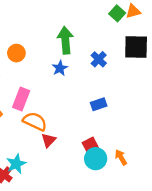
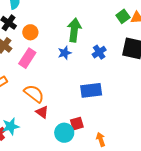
pink rectangle: (21, 99) -> (27, 58), moved
blue rectangle: (99, 104) -> (91, 90), size x1.5
red triangle: (49, 140) -> (42, 112), turned -48
cyan circle: (96, 159) -> (64, 133), moved

